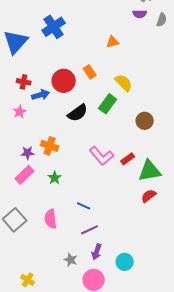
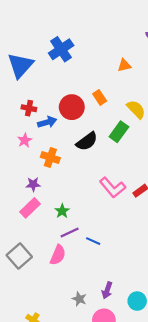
orange cross: (50, 146) -> (50, 157), moved
pink semicircle: (51, 219) -> (58, 255), turned -150
purple line: (90, 230) -> (70, 232), moved

